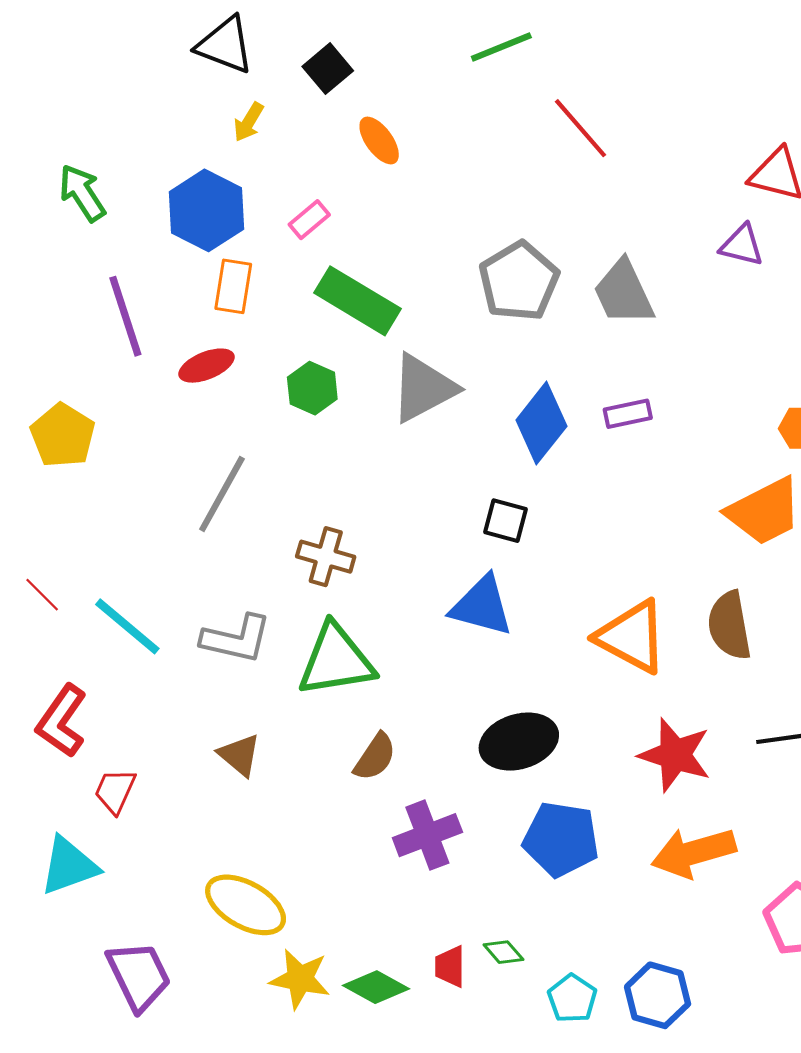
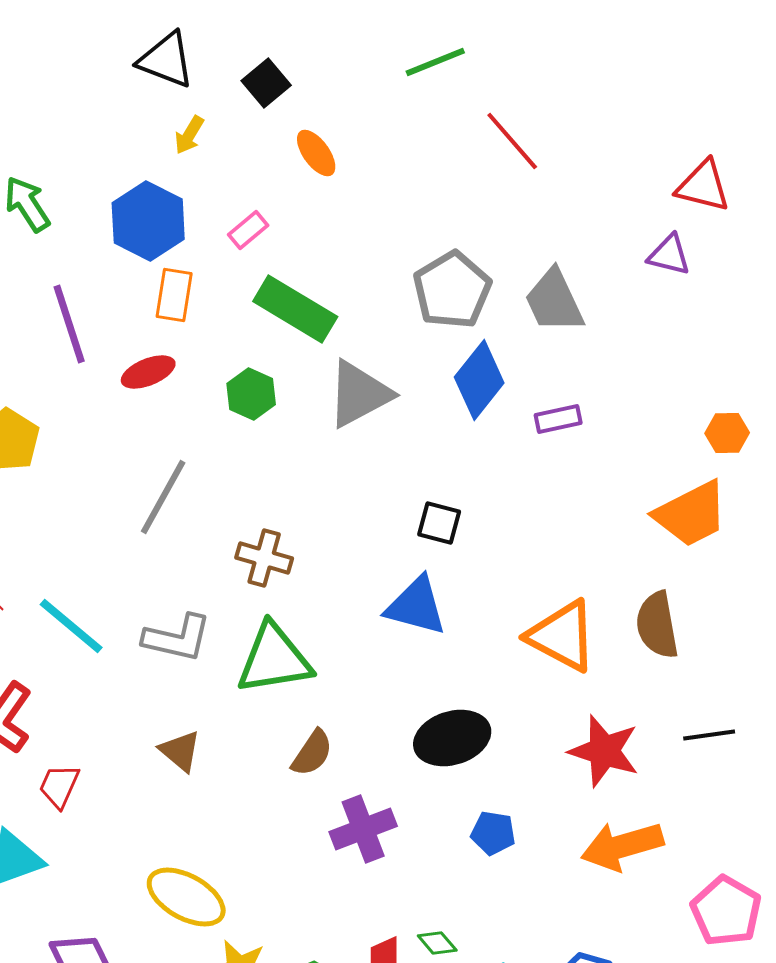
blue diamond: (541, 423) -> (479, 380), moved
blue pentagon: (561, 839) -> (493, 833), size x0.6

